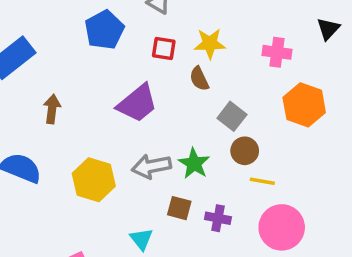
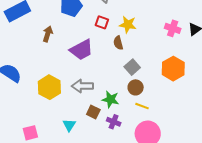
pink cross: (277, 52) -> (173, 28), moved
brown arrow: (52, 109) -> (48, 34), moved
green star: (194, 163) -> (110, 99), moved, turned -30

